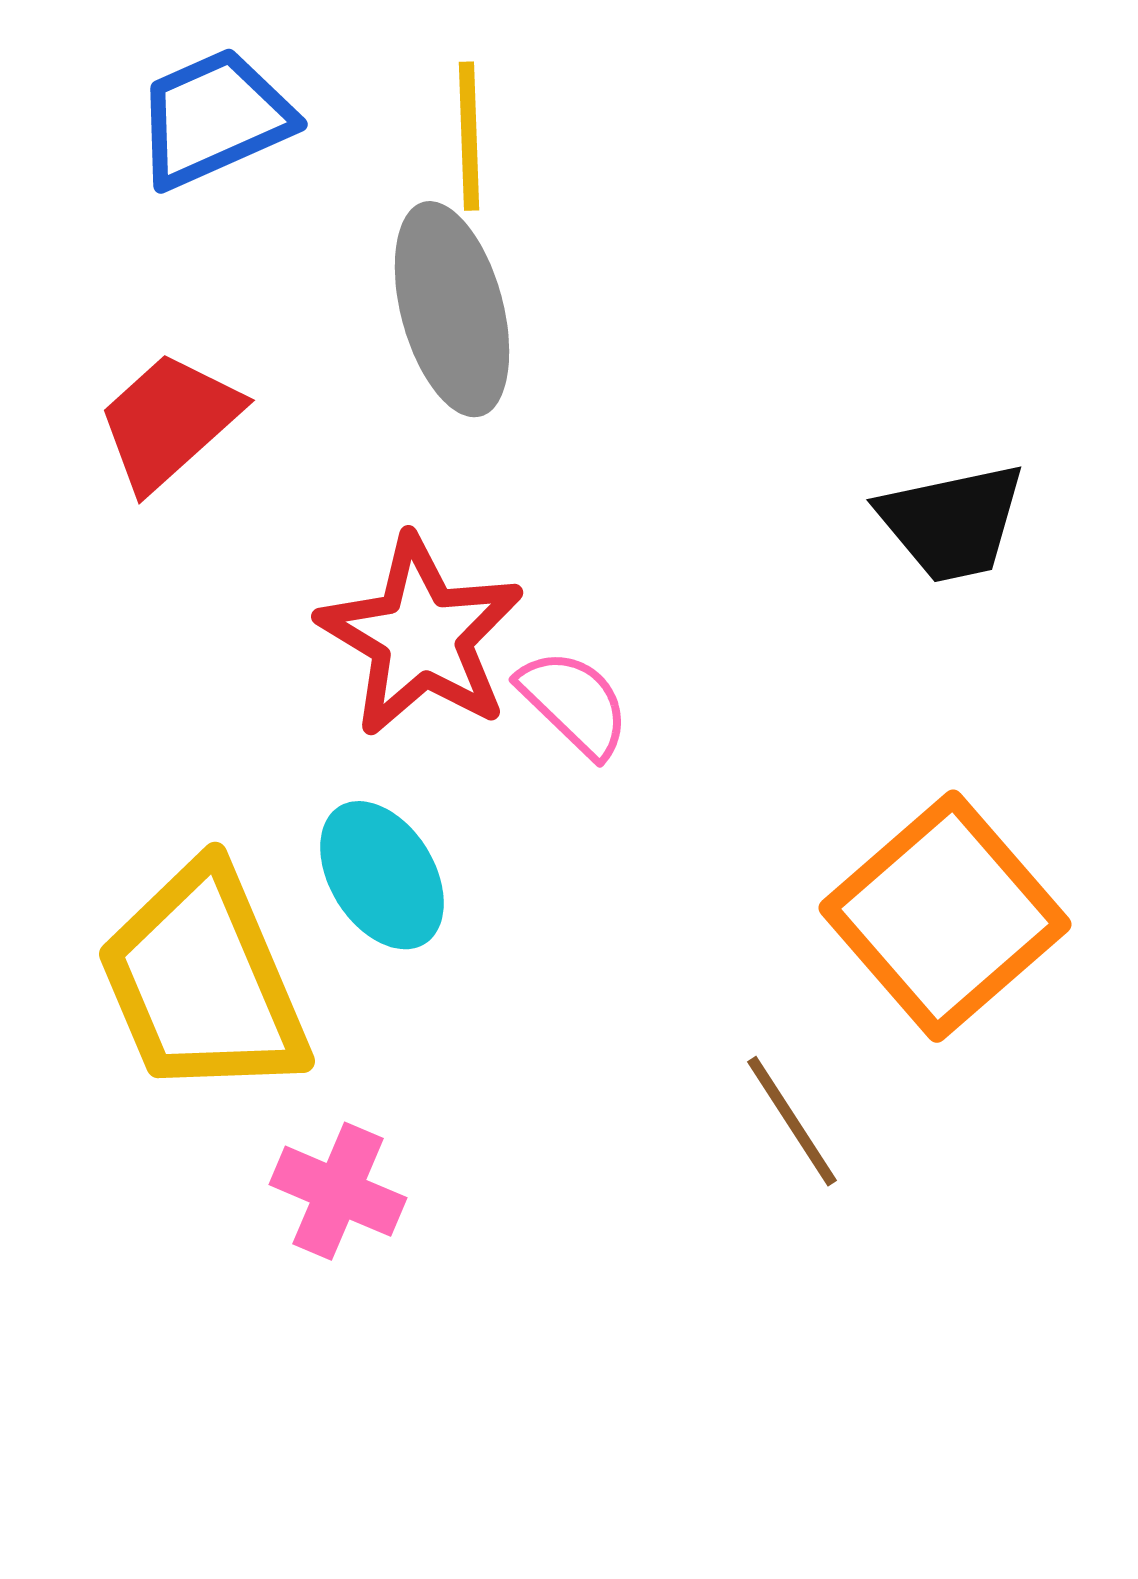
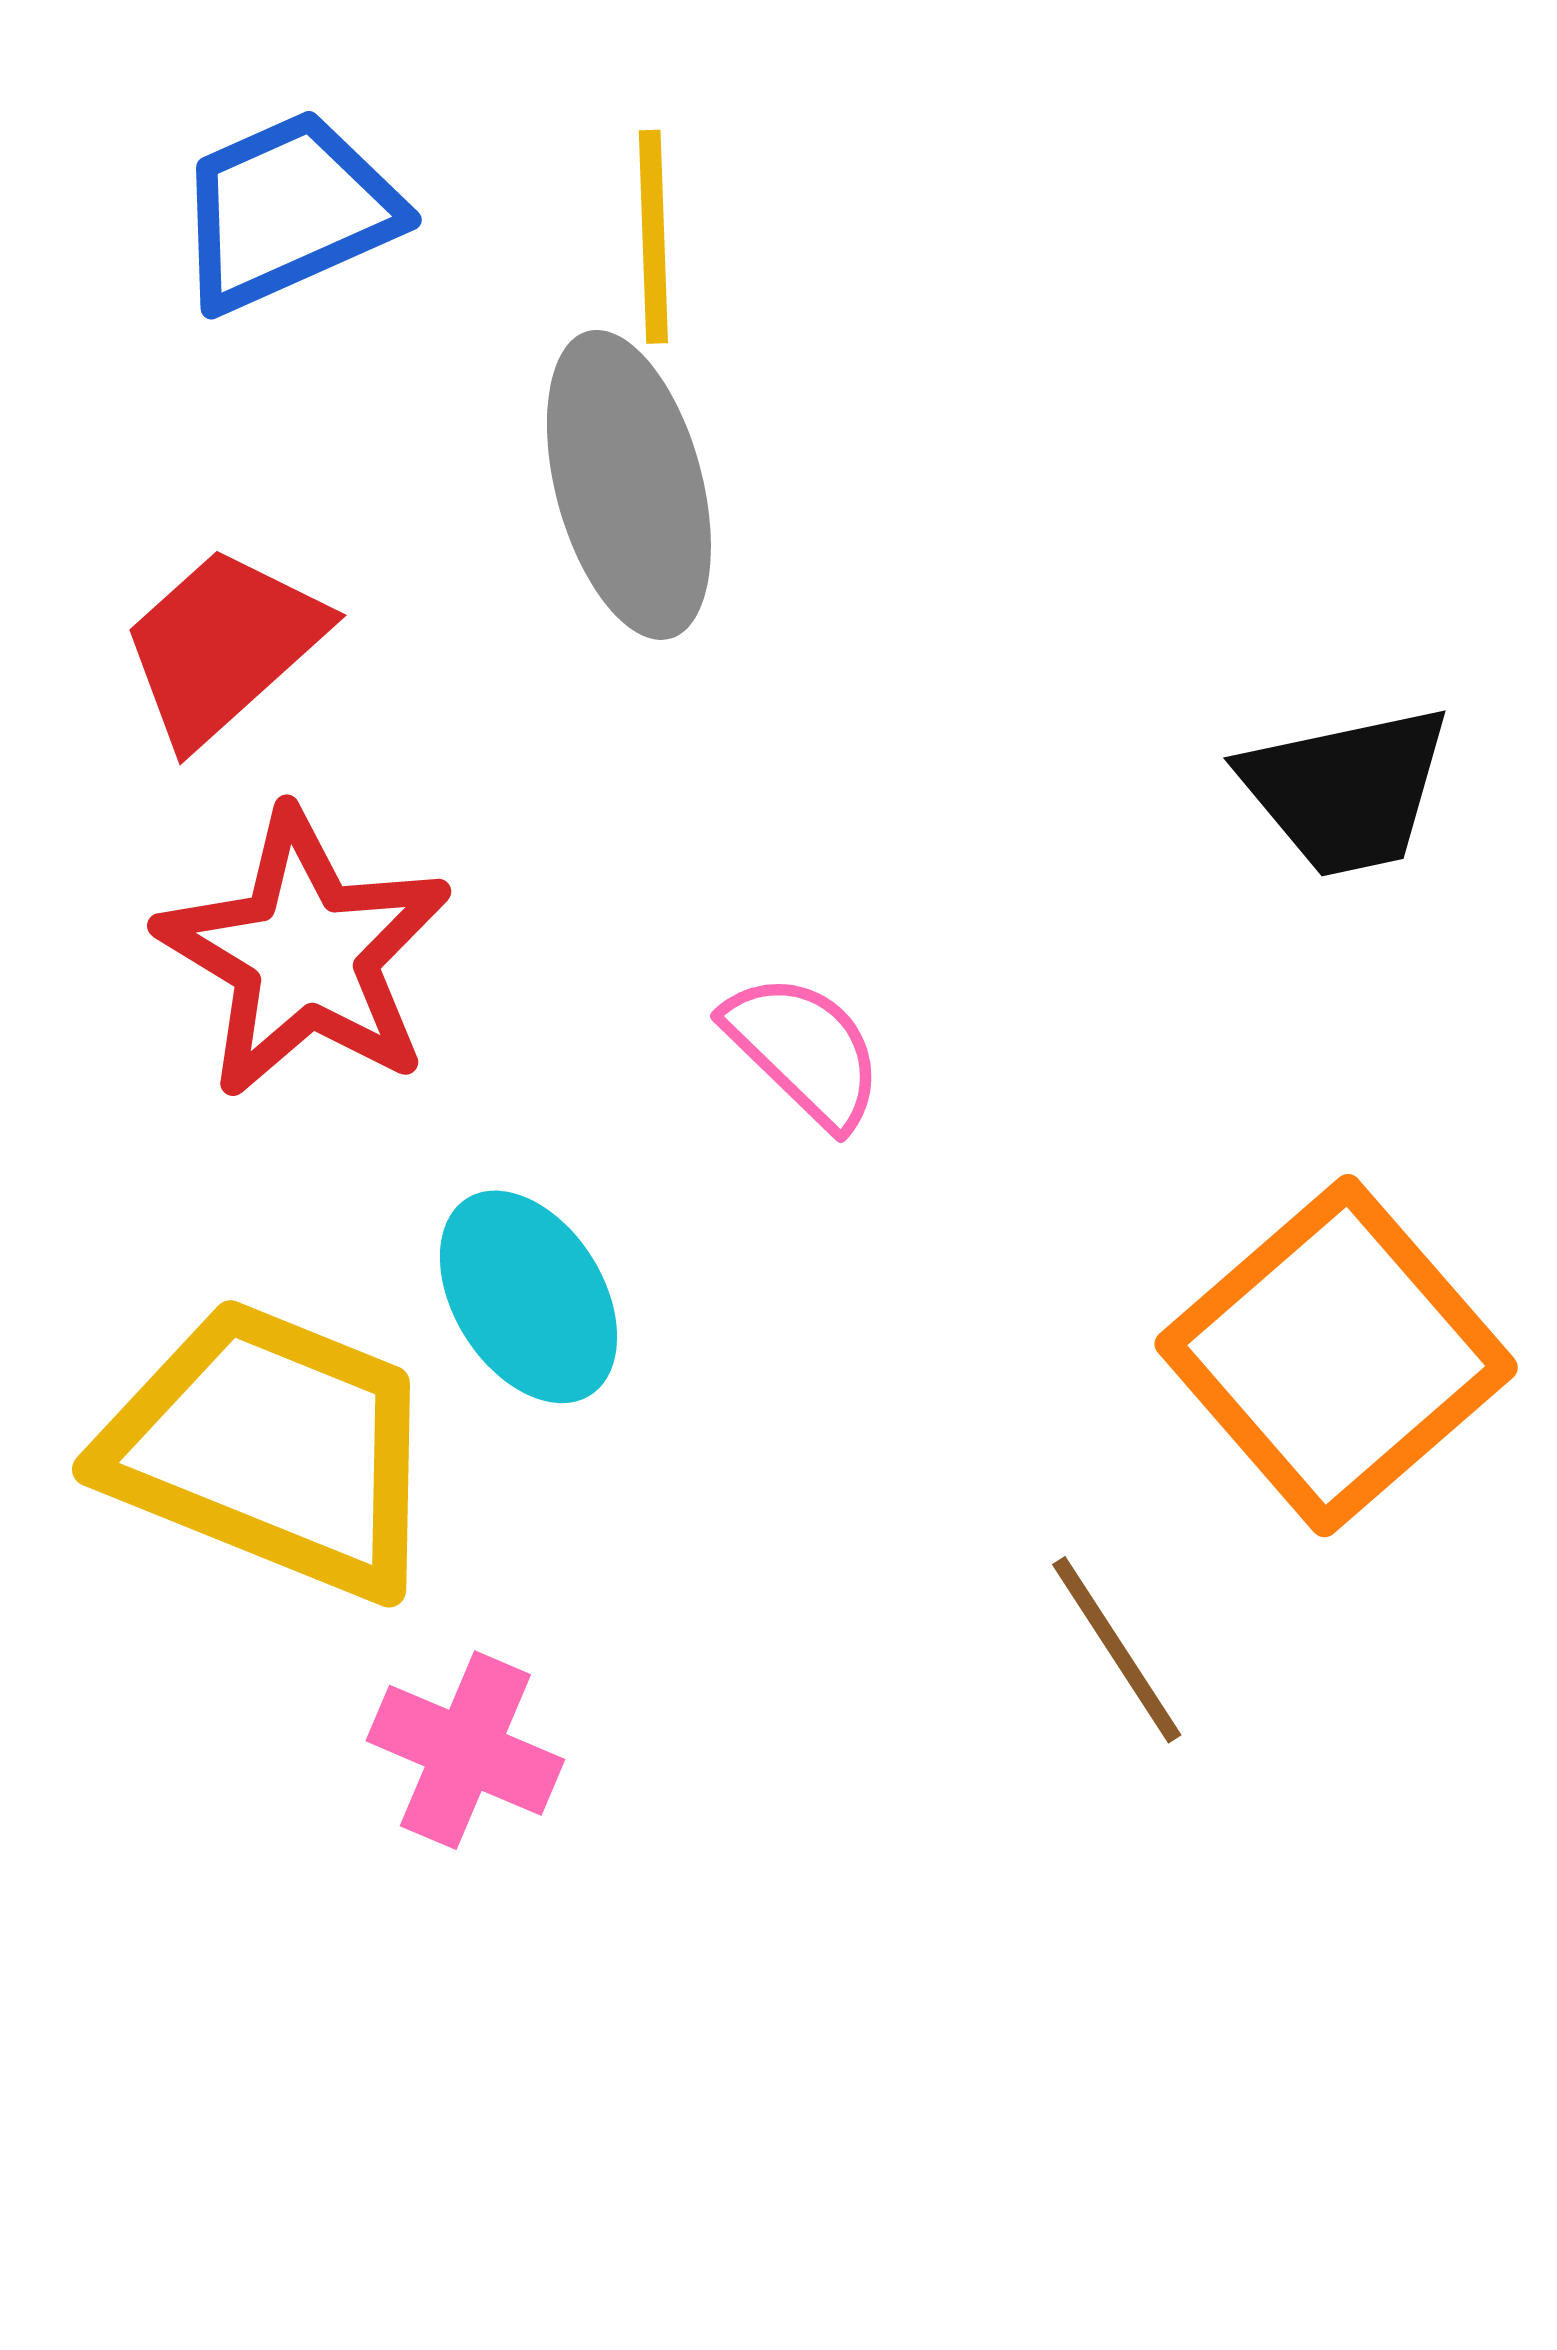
red star: (421, 636) -> (305, 954), moved
yellow trapezoid: (203, 981) -> (272, 1449), turned 135

